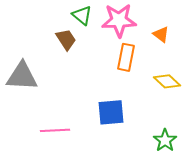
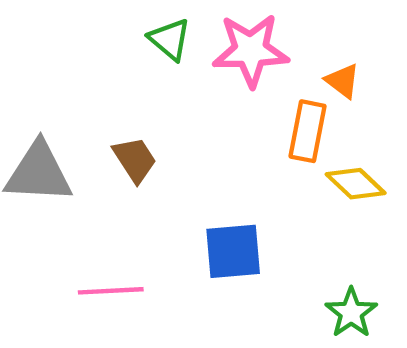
brown trapezoid: (66, 39) -> (135, 160), moved
orange rectangle: (126, 57) -> (307, 131), moved

